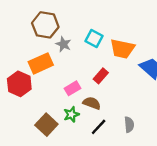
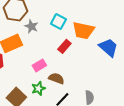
red rectangle: (101, 76) -> (64, 46), moved

